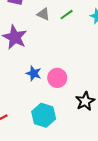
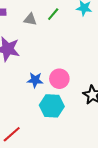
cyan hexagon: (44, 115) -> (52, 106), moved

